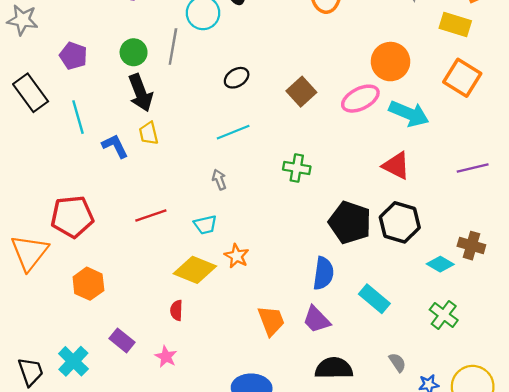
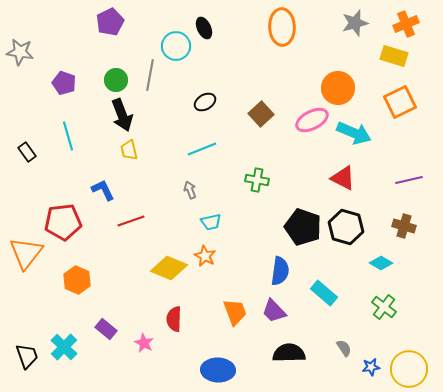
orange square: (462, 78) -> (400, 102), turned 32
black rectangle: (31, 93) -> (27, 152), moved, size x0.6
blue L-shape: (115, 146) -> (103, 190), moved
cyan trapezoid: (205, 225) -> (211, 222), moved
brown cross: (471, 246) -> (404, 226), moved
red semicircle: (176, 310) -> (174, 319), moved, size x1.4

